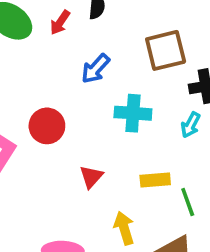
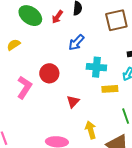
brown square: (166, 50) -> (116, 20), moved
yellow rectangle: (155, 180) -> (110, 89), moved

